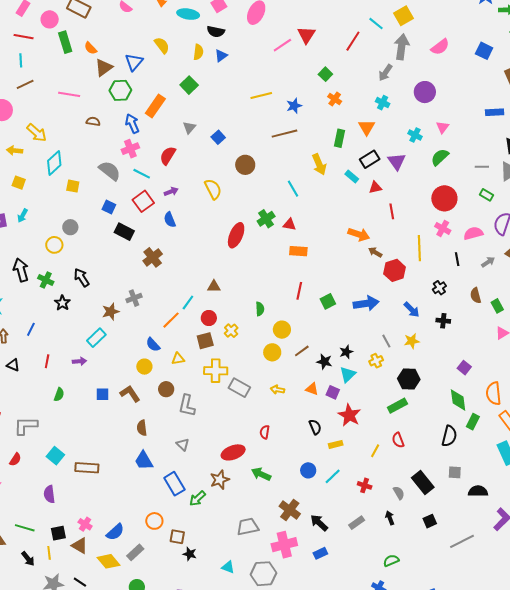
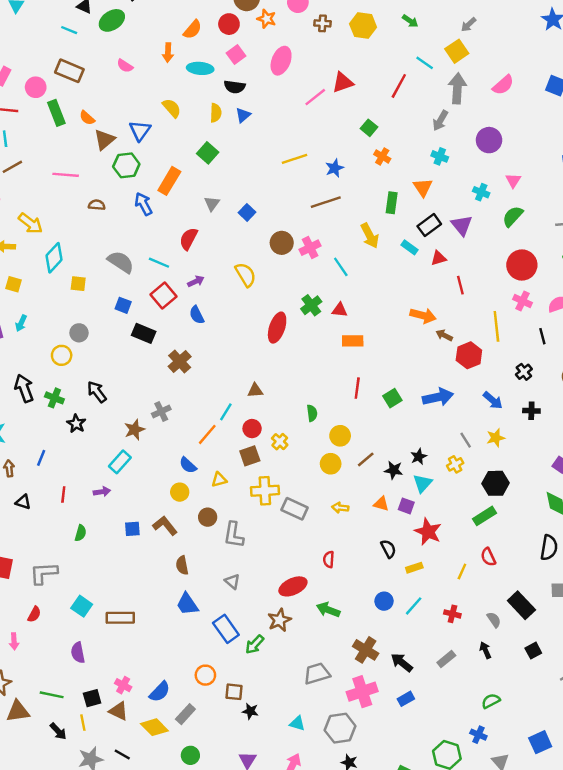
red triangle: (306, 35) -> (343, 83), turned 42
pink cross: (130, 149) -> (310, 248), moved

